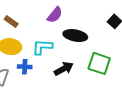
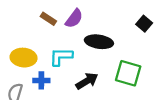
brown rectangle: (11, 22) -> (48, 19), moved

